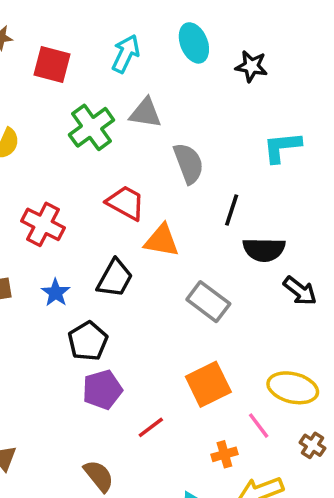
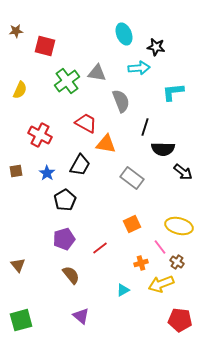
cyan arrow: (126, 54) -> (139, 68), moved, turned 60
orange square: (208, 384) -> (132, 224), size x0.7
purple pentagon: (102, 390) -> (64, 239), moved
brown cross: (312, 445) -> (177, 262), moved

